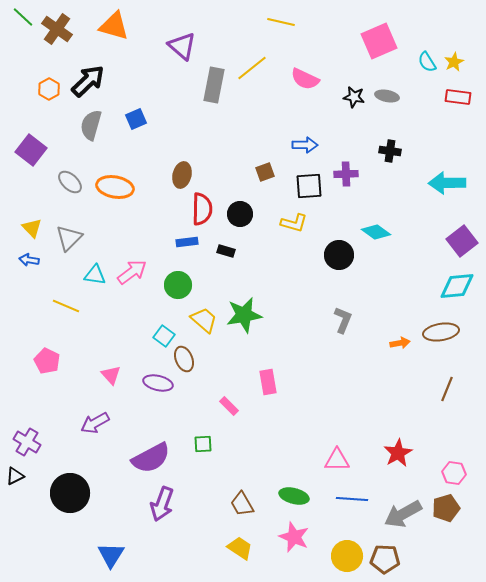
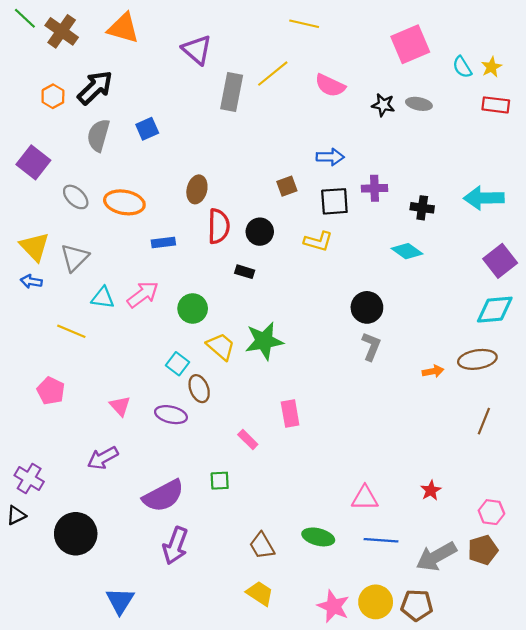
black cross: (390, 151) -> (422, 208), moved
yellow triangle: (32, 228) -> (35, 247), size x1.4
blue rectangle: (187, 242) -> (163, 242), moved
black circle: (339, 255) -> (367, 307), moved
red star: (398, 453) -> (431, 490), size x0.7
pink star: (294, 537) -> (333, 606), moved

